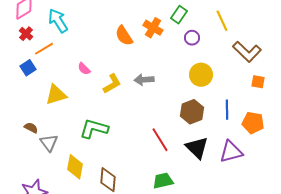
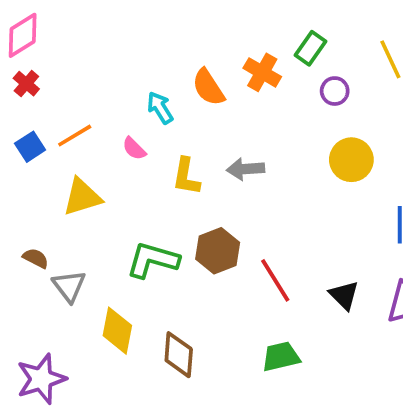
cyan arrow: (58, 21) -> (160, 108), moved, size x0.7
orange line: (44, 49) -> (75, 136), moved
yellow L-shape: (112, 84) -> (186, 176), turned 130
brown hexagon: (192, 112) -> (218, 251), moved
black triangle: (197, 148) -> (344, 295), size x0.7

